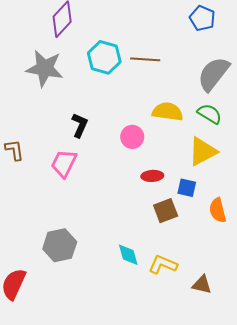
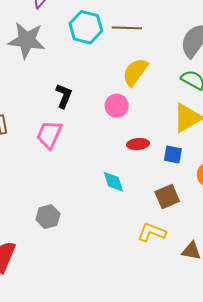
yellow semicircle: (168, 112) -> (135, 72), moved, turned -60
brown square: (166, 211) -> (167, 196), moved
gray hexagon: (60, 245) -> (48, 217), size x0.7
cyan diamond: (128, 255) -> (113, 182), moved

